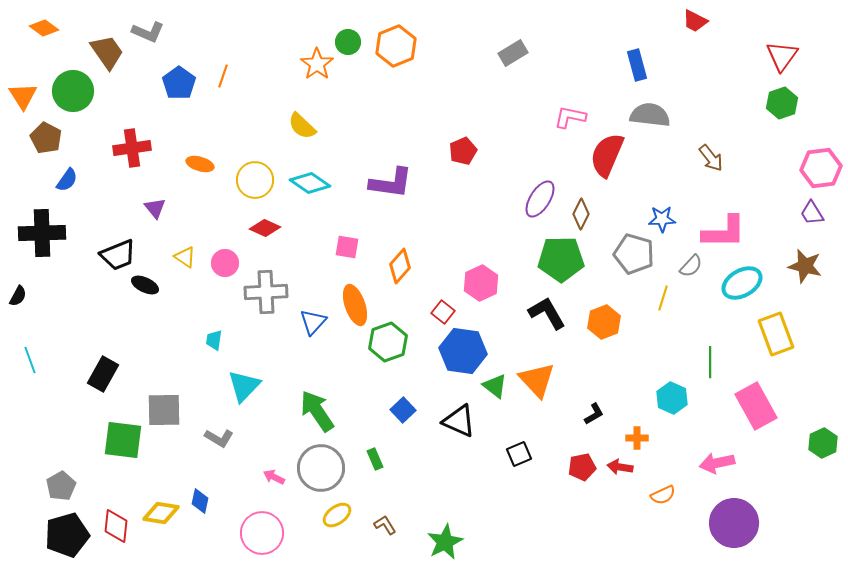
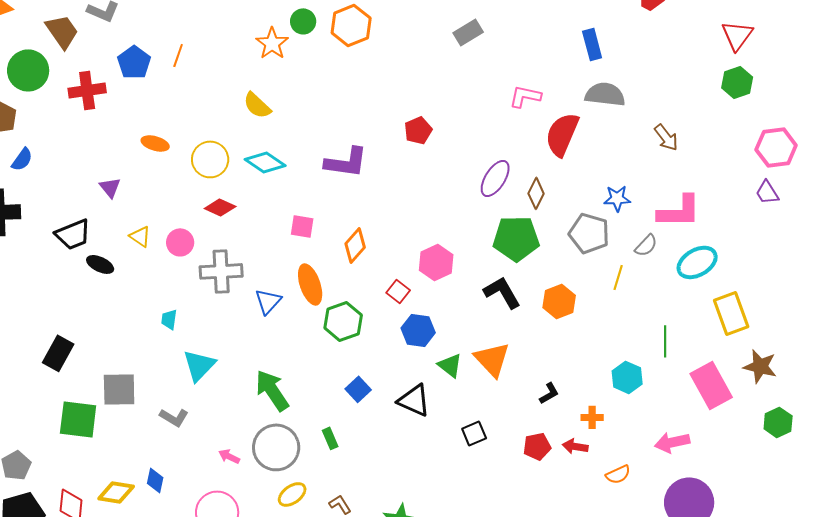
red cross: (132, 148) -> (87, 90), moved
brown star: (805, 266) -> (760, 366), moved
blue hexagon: (463, 351) -> (418, 330), size x0.7

